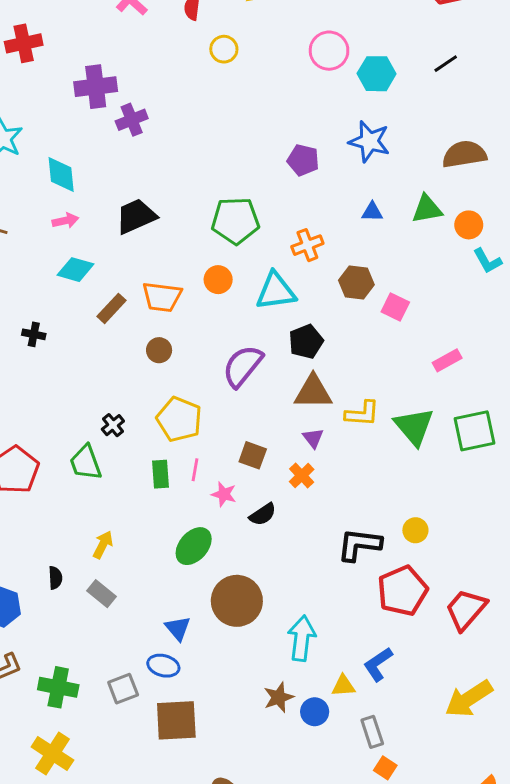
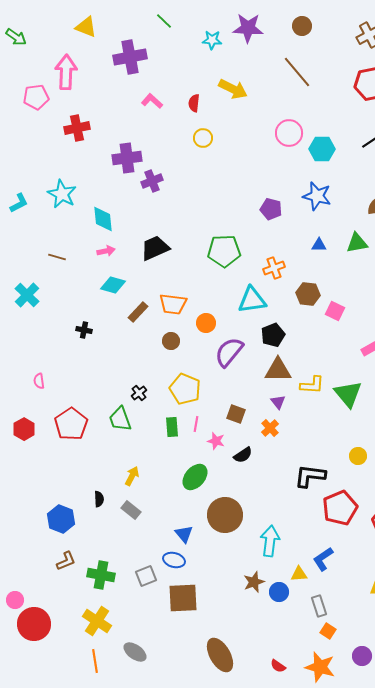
yellow circle: (224, 49) -> (203, 138), moved
orange circle: (218, 280) -> (206, 323), moved
yellow circle: (415, 530) -> (358, 456), moved

